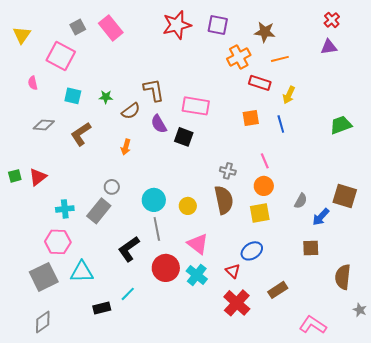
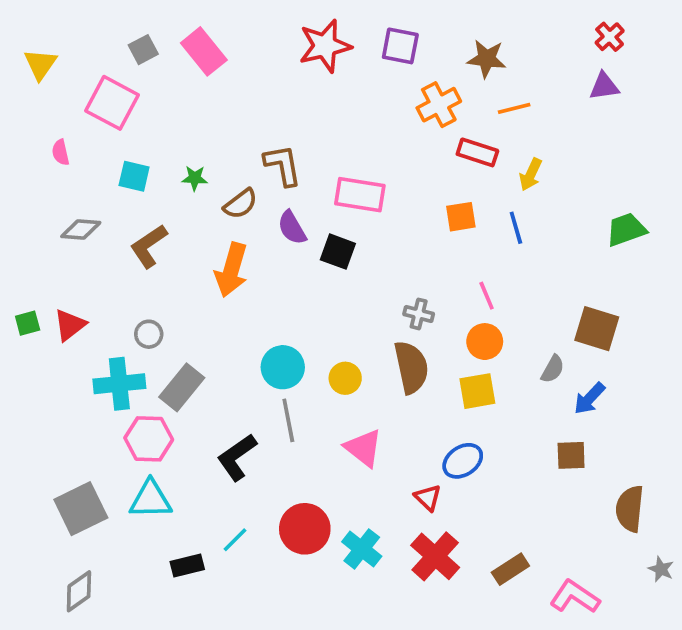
orange arrow: (126, 147) -> (231, 270), size x1.8
gray circle: (112, 187) -> (149, 334), moved
brown square: (345, 196) -> (597, 329), moved
cyan cross: (65, 209) -> (119, 384), size x1.5
pink hexagon: (58, 242) -> (149, 439), moved
red circle: (166, 268) -> (305, 529), moved
cyan cross: (197, 275) -> (362, 549), moved
brown rectangle: (278, 290) -> (510, 569), moved

